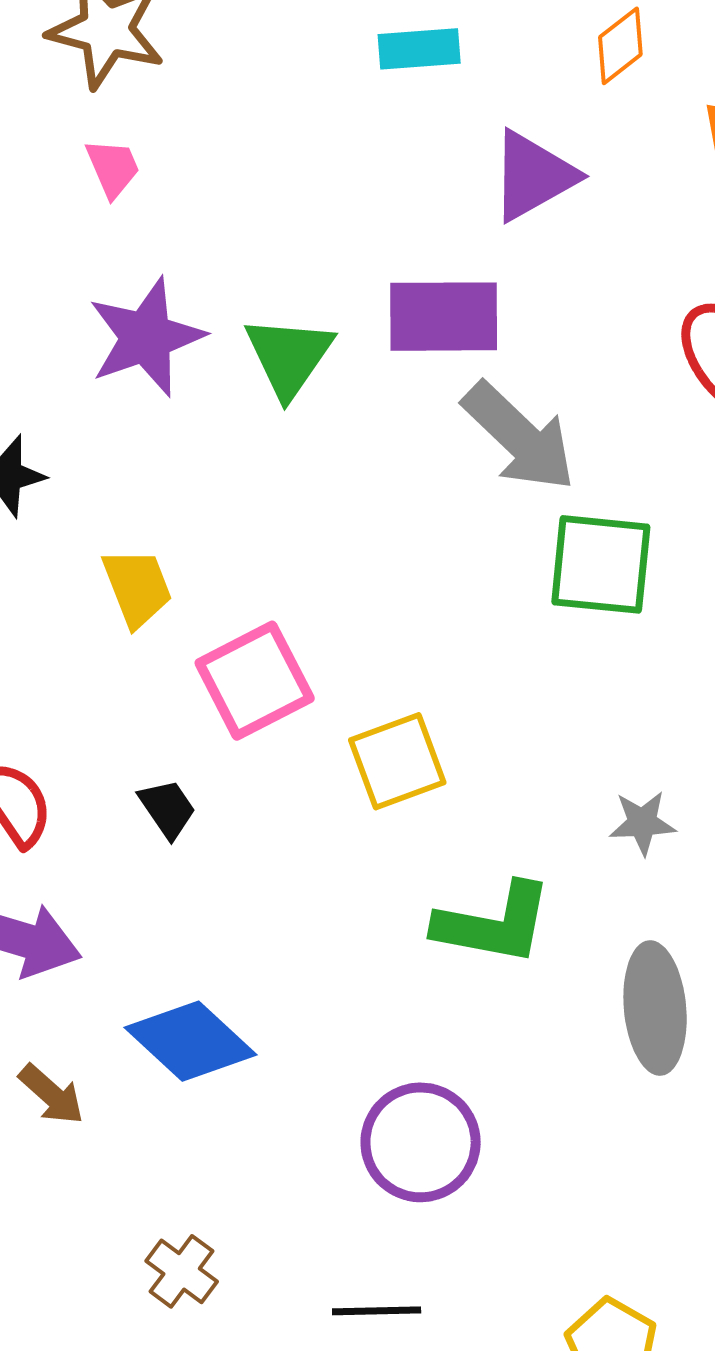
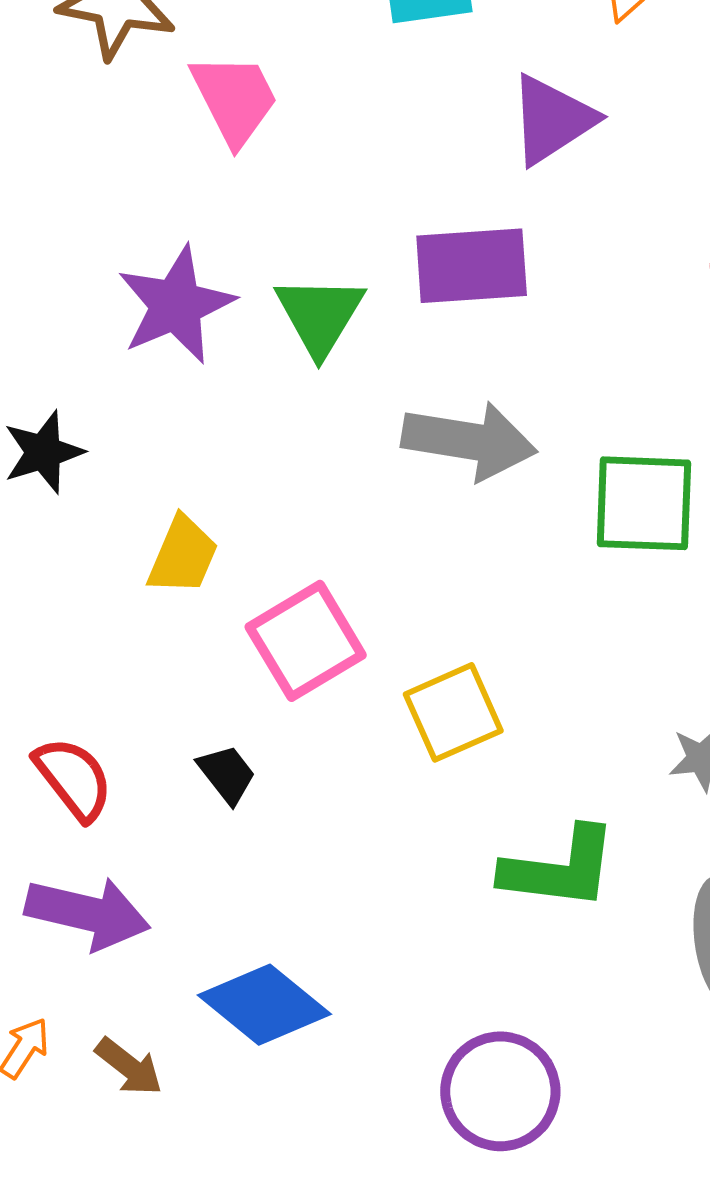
pink trapezoid: (113, 168) -> (235, 99), moved, size x1.6
gray arrow: (519, 437) -> (469, 441), moved, turned -31
yellow trapezoid: (137, 588) -> (183, 555), turned 48

